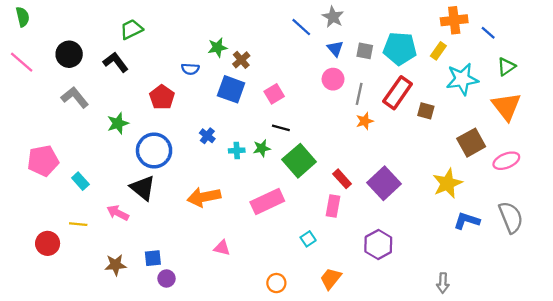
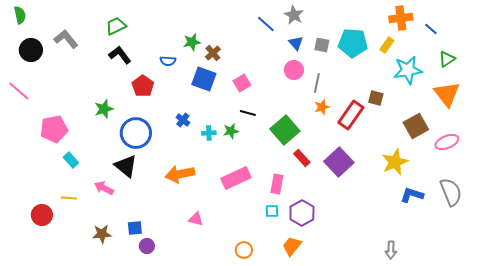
black circle: (69, 54) -> (31, 50), moved
pink line: (22, 62) -> (19, 91), moved
black L-shape: (116, 62) -> (120, 55), moved
red rectangle: (398, 93) -> (351, 115), moved
gray L-shape: (75, 97) -> (66, 39), moved
pink pentagon: (43, 161) -> (54, 129), moved
green square: (299, 161) -> (285, 130), moved
pink rectangle: (333, 206) -> (277, 184), moved
cyan square: (308, 239) -> (272, 211), turned 32
purple hexagon: (378, 245) -> (302, 213), moved

